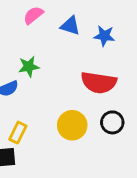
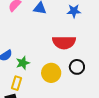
blue star: (104, 36) -> (74, 11), moved
green star: (29, 67) -> (23, 63), moved

